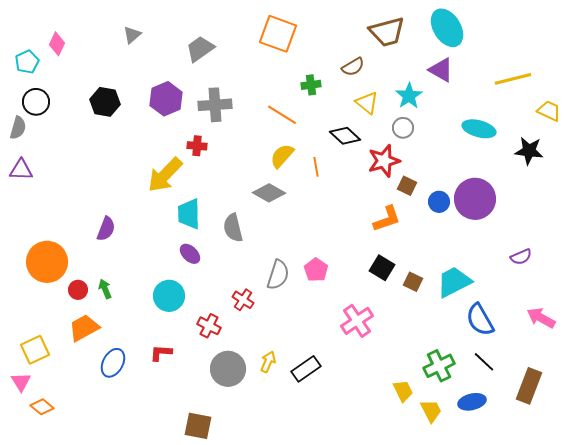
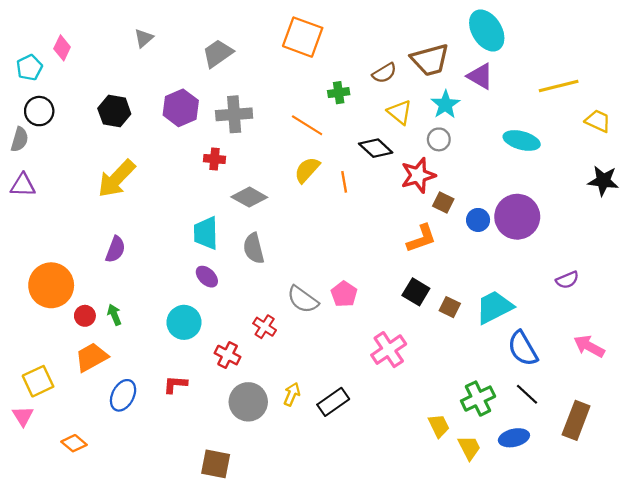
brown trapezoid: (387, 32) -> (430, 60), moved
black star: (529, 151) -> (603, 181), moved
yellow arrow: (165, 175) -> (116, 179), moved
gray diamond: (269, 193) -> (249, 197), moved
gray semicircle: (278, 275) -> (303, 299), turned 108
orange diamond: (42, 407) -> (74, 443), moved

